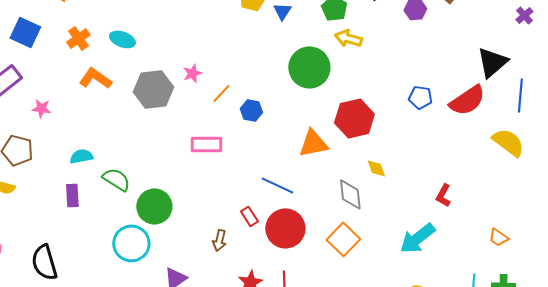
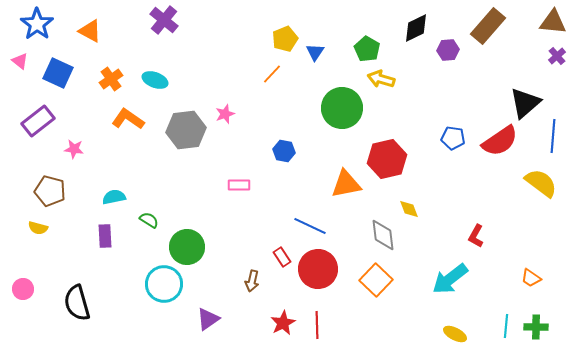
orange line: (221, 93) -> (272, 74), moved
pink rectangle: (206, 144) -> (239, 185), size x0.7
green semicircle: (116, 179) -> (149, 220), size x0.7

